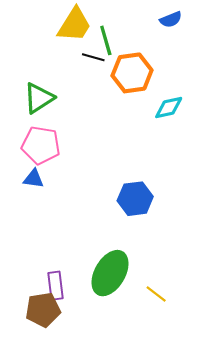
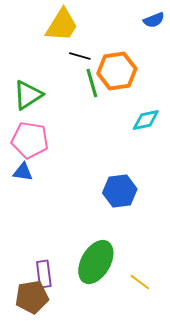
green line: (106, 40) -> (92, 83), moved
cyan diamond: (169, 108) -> (146, 120), moved

